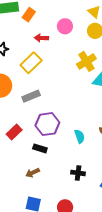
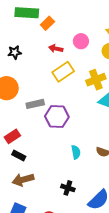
yellow rectangle: (31, 63) -> (63, 72), moved
purple hexagon: (47, 124) -> (57, 117), moved
black rectangle: (40, 148) -> (19, 156), moved
brown arrow: (32, 173) -> (23, 180), size x1.5

